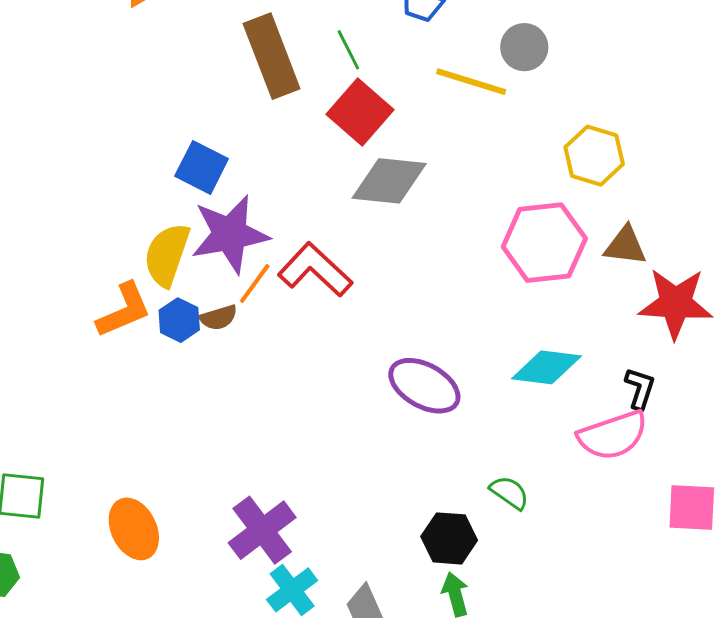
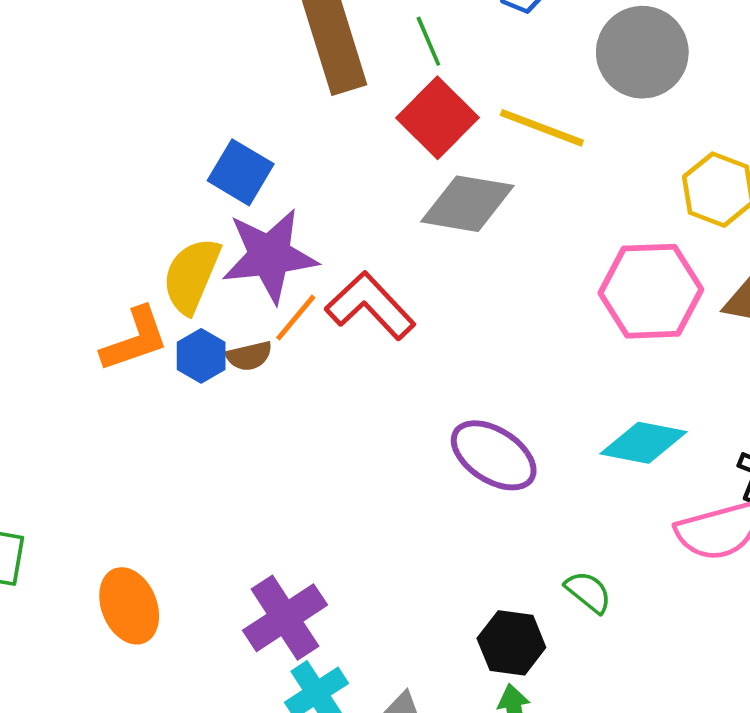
gray circle: (524, 47) -> (642, 52), size x1.6
yellow line: (471, 82) -> (542, 128), moved

